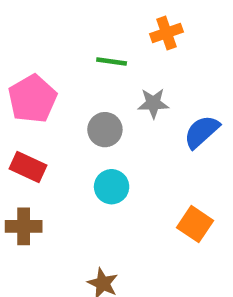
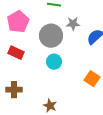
gray circle: (105, 130) -> (51, 36), size x1.5
brown cross: (24, 226) -> (14, 90), moved

